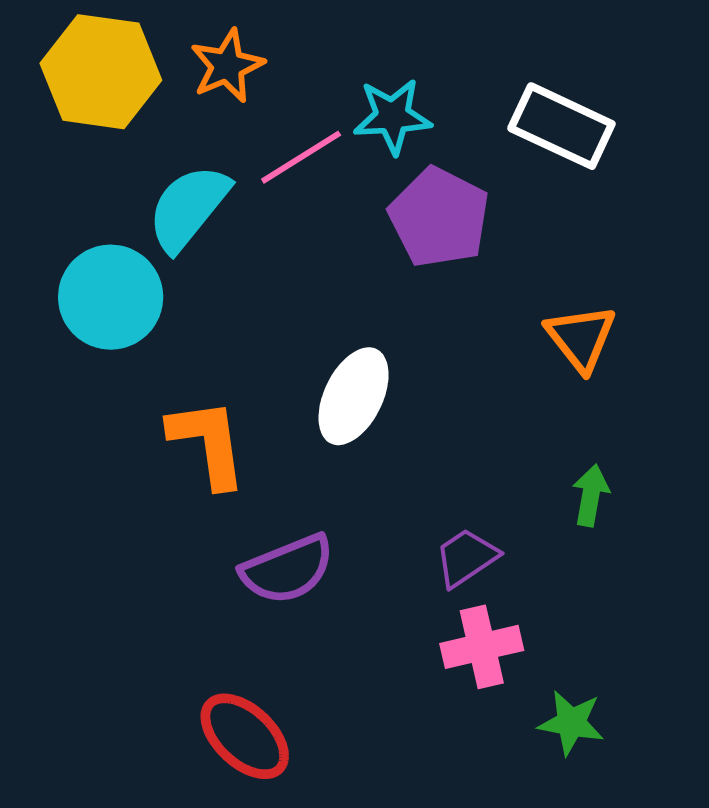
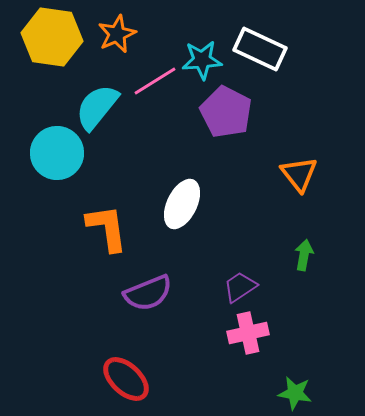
white rectangle: (561, 126) -> (260, 49), moved
green star: (571, 723) -> (295, 393), moved

